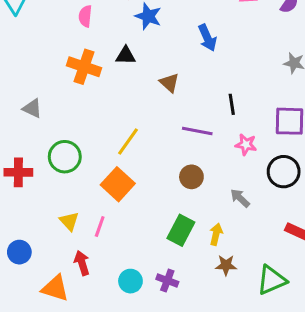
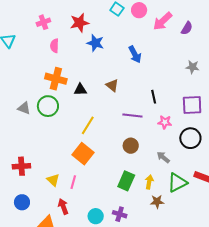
black triangle: (126, 56) -> (80, 90), moved
green circle: (65, 157) -> (48, 106), moved
red cross: (18, 172) -> (21, 166), moved
green triangle: (272, 280) -> (177, 183), moved

